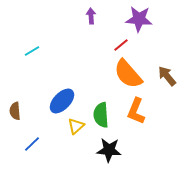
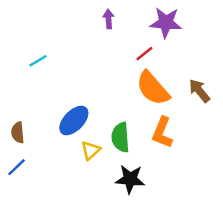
blue line: (32, 144) -> (16, 167), moved

